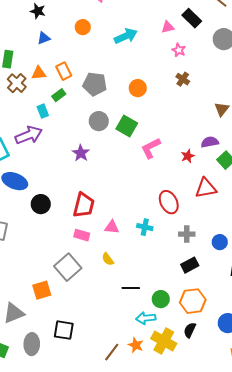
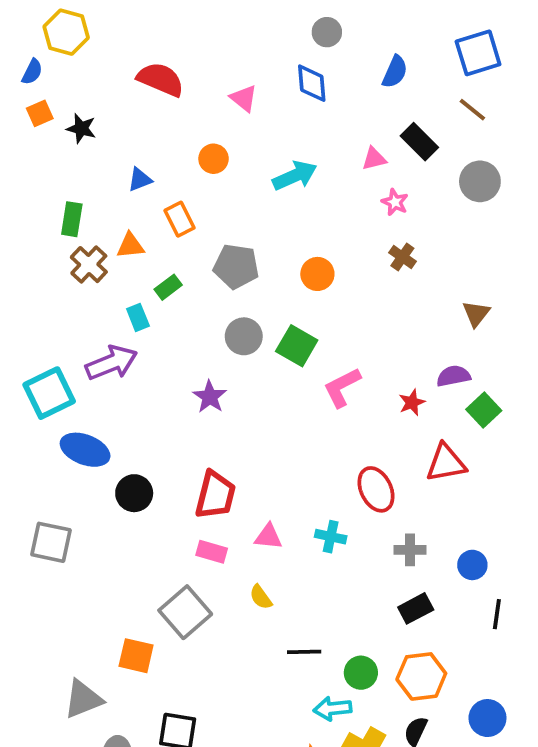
black star: (38, 11) -> (81, 128), moved
orange rectangle: (64, 71) -> (179, 219), moved
orange square: (42, 290) -> (136, 656), turned 30

